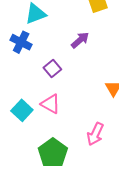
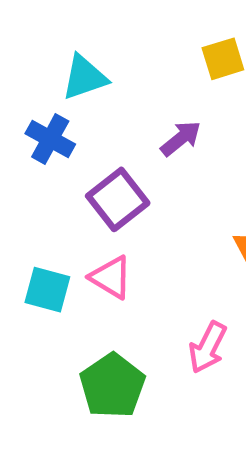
purple square: (52, 69) -> (118, 199), size x1.5
cyan square: (22, 110) -> (47, 290), turned -30

